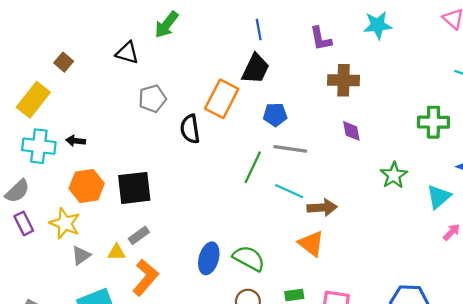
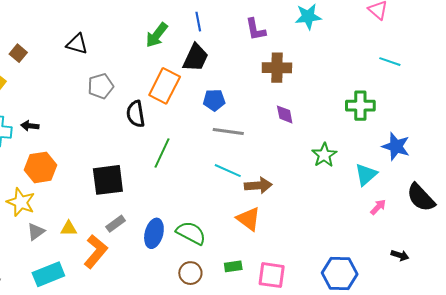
green arrow: (167, 25) -> (157, 35), moved
green line: (253, 167) -> (162, 153), moved
black square: (134, 188) -> (108, 180), moved
gray rectangle: (139, 235) -> (116, 224), moved

